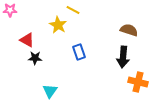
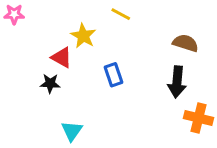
yellow line: (73, 10) -> (121, 14), moved
red triangle: (27, 40) -> (62, 57), moved

